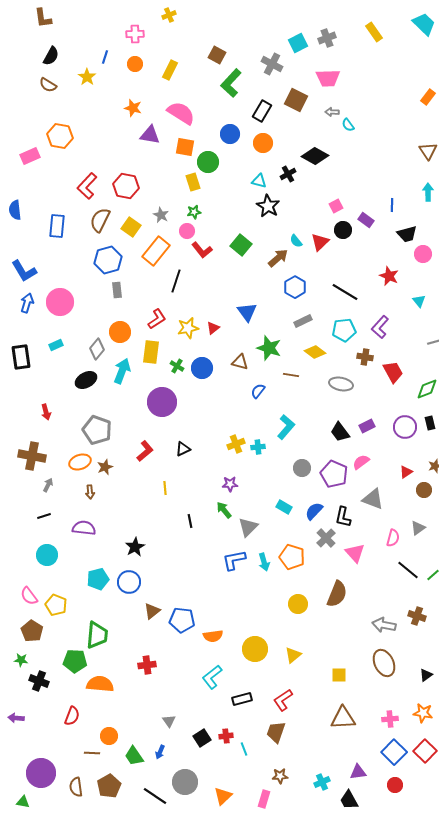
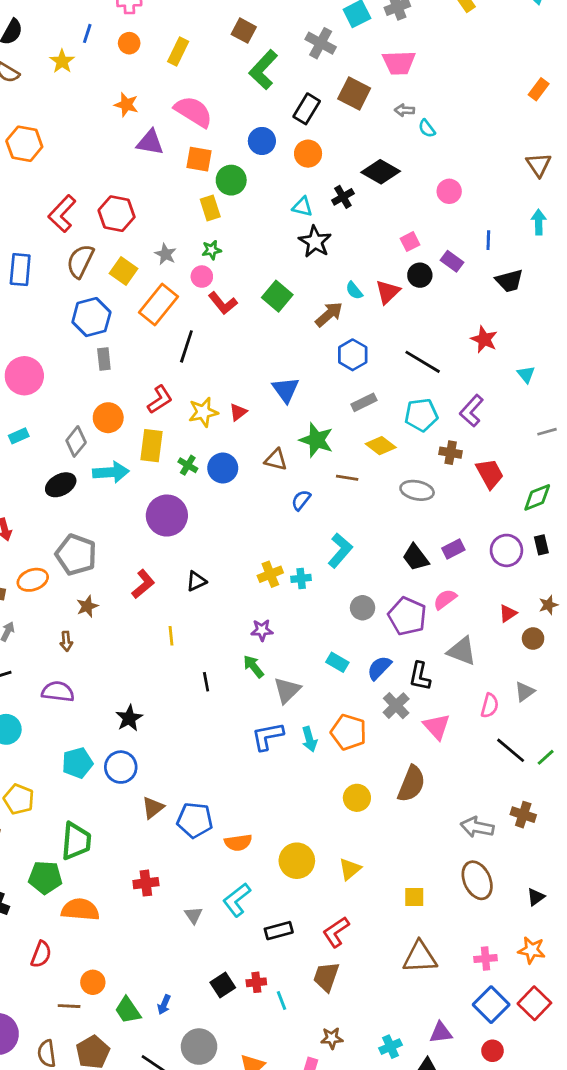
pink circle: (423, 254) -> (449, 191), moved
cyan arrow: (122, 371) -> (111, 472), turned 65
orange ellipse: (80, 462) -> (33, 580), moved
gray triangle: (169, 721) -> (193, 915), moved

